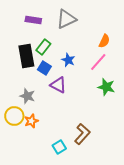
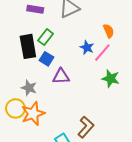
orange semicircle: (104, 41) -> (109, 31), turned -48
blue star: (68, 60) -> (87, 47), moved
purple triangle: (58, 85) -> (61, 76), turned -30
orange star: (31, 121) -> (33, 114), size x1.6

